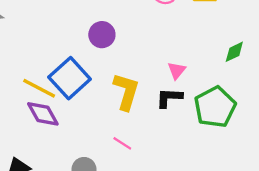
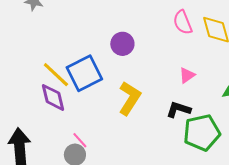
pink triangle: (177, 70) -> (187, 75), moved
black L-shape: (169, 98) -> (179, 109), moved
pink line: (122, 143) -> (80, 140), moved

